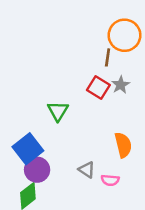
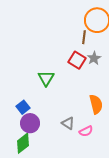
blue square: (28, 149) -> (23, 107), size x0.6
pink semicircle: (110, 180) -> (86, 131), turned -32

